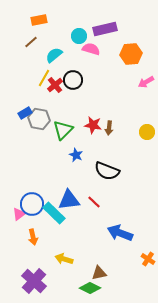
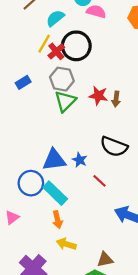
black circle: (73, 80) -> (76, 46), size x1.4
gray hexagon: (39, 119) -> (62, 79), moved
blue star: (76, 155) -> (80, 160), moved
blue triangle: (69, 200) -> (54, 160), moved
pink triangle: (19, 214) -> (12, 217), moved
orange arrow: (33, 237) -> (57, 220), moved

